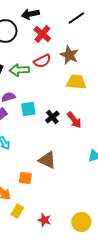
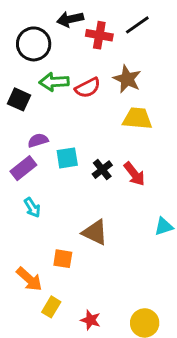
red cross: (42, 34) -> (99, 35), moved, turned -30
green arrow: (19, 70) -> (54, 82), moved

